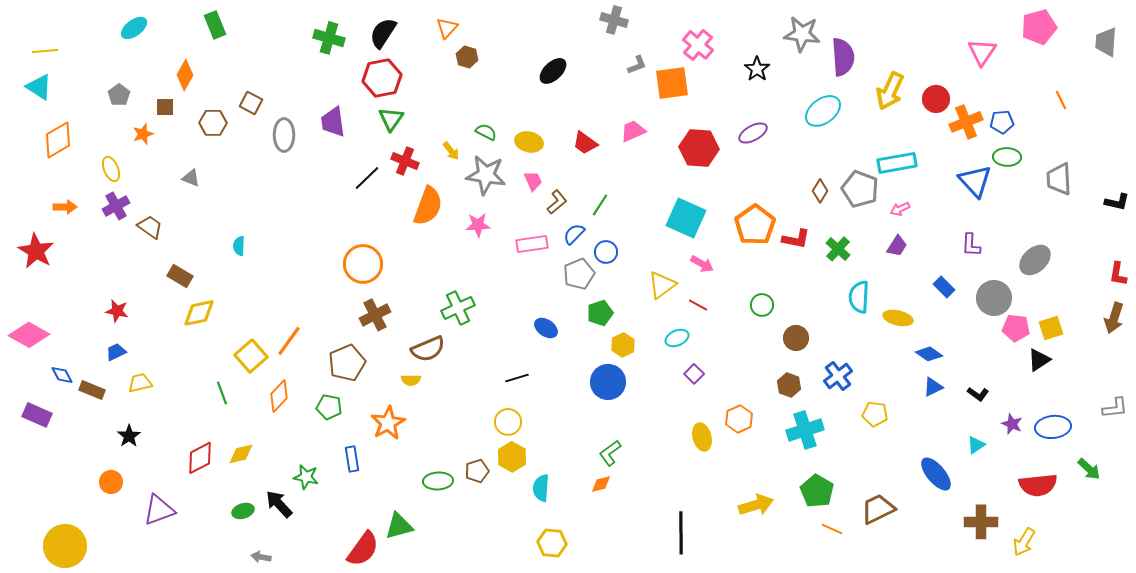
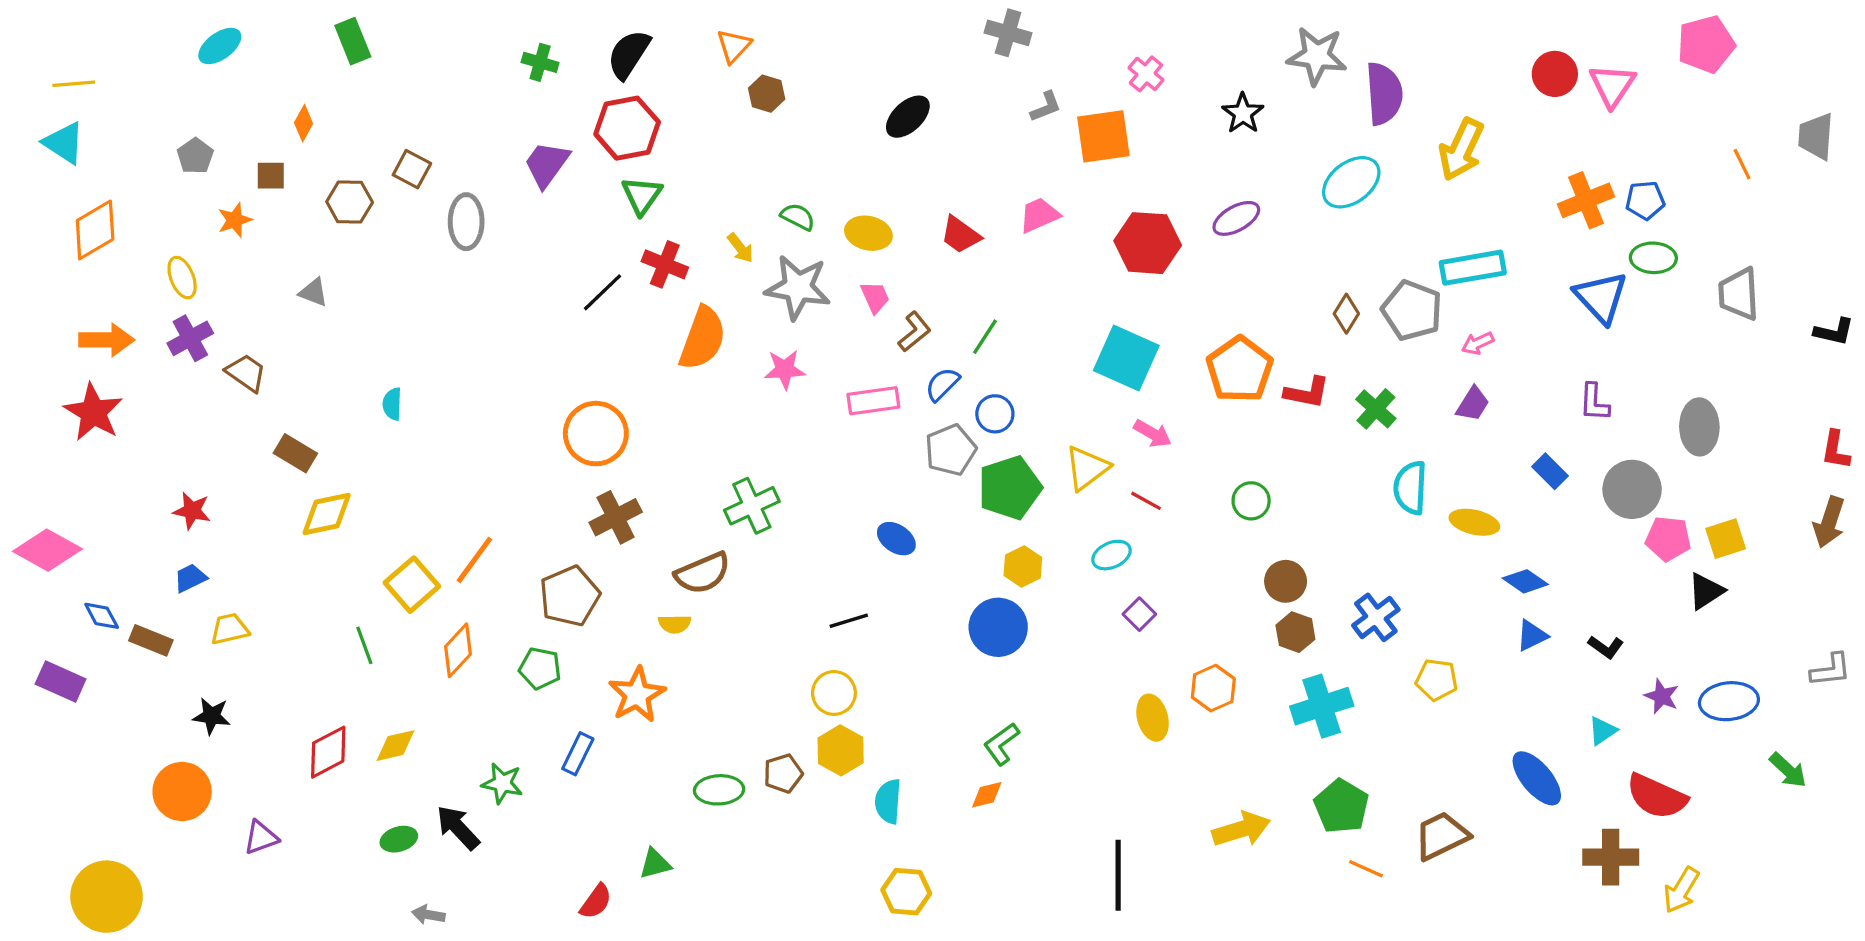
green cross: (329, 38) -> (540, 62), size x0.7
gray trapezoid: (1106, 42) -> (1816, 136), moved
pink cross: (698, 45) -> (1146, 74), size x0.7
orange diamond: (185, 75) -> (304, 123), size x0.7
red circle: (936, 99) -> (1555, 74), moved
purple trapezoid: (333, 122) -> (547, 164), moved, turned 44
orange arrow: (65, 207) -> (107, 340), size x1.4
red star: (36, 251) -> (93, 412), moved
gray ellipse: (1035, 260) -> (1699, 427), turned -48
green pentagon: (600, 313) -> (1010, 488), moved, size x1.5
brown circle: (796, 338) -> (1286, 581), moved
black star: (129, 436) -> (212, 716), turned -30
blue rectangle: (352, 459) -> (578, 754), turned 35
orange circle: (111, 482) -> (182, 791), size x1.5
red semicircle: (1038, 485) -> (1657, 796), moved, turned 30
purple triangle: (159, 510) -> (261, 837), size x0.7
green triangle: (399, 526) -> (655, 864), size x0.7
red semicircle: (363, 549) -> (596, 902), size x0.6

